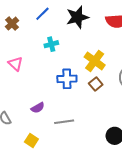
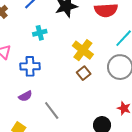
blue cross: (67, 79) -> (30, 66), moved
gray line: (64, 122) -> (52, 111), turned 60

